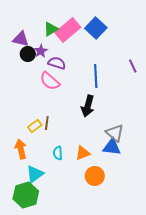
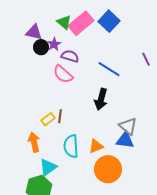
green triangle: (51, 29) -> (64, 22), turned -49
blue line: (96, 76) -> (109, 69), turned -55
cyan semicircle: (58, 153) -> (71, 146), size x1.6
orange circle: (95, 176) -> (108, 169), size x1.4

